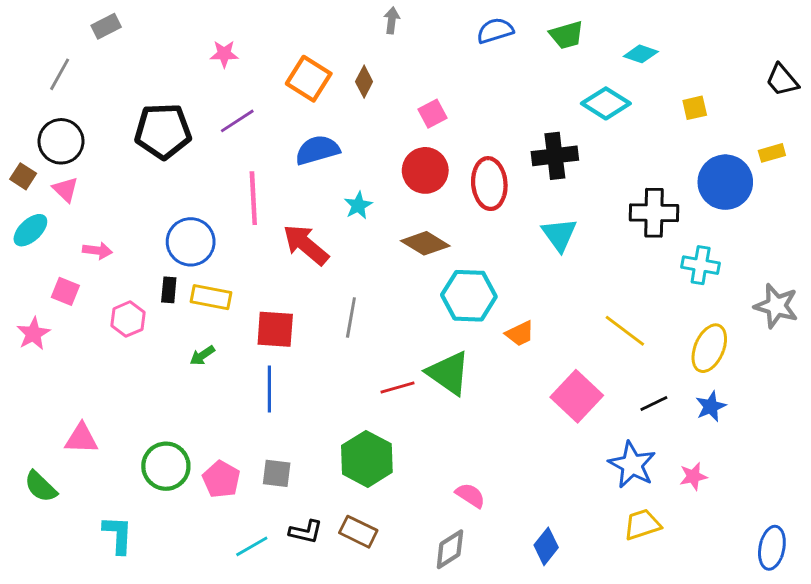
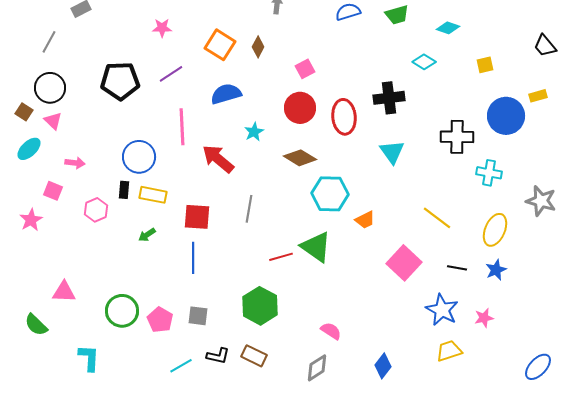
cyan diamond: (606, 103) -> (424, 62), size x0.7
black line: (654, 404) -> (457, 268), turned 36
blue ellipse: (772, 548) -> (538, 367), turned 32

